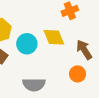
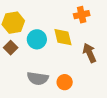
orange circle: (78, 74) -> (65, 82), moved

